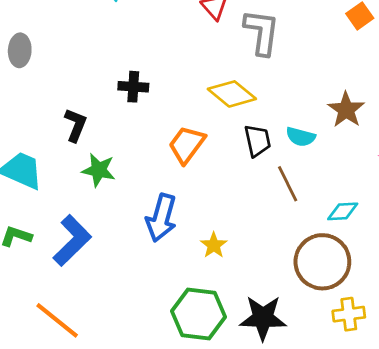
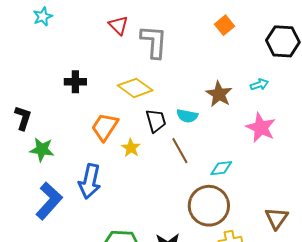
black cross: (133, 87) -> (75, 82), moved
blue L-shape: (72, 240) -> (49, 201), moved
yellow star: (214, 245) -> (131, 148), moved

